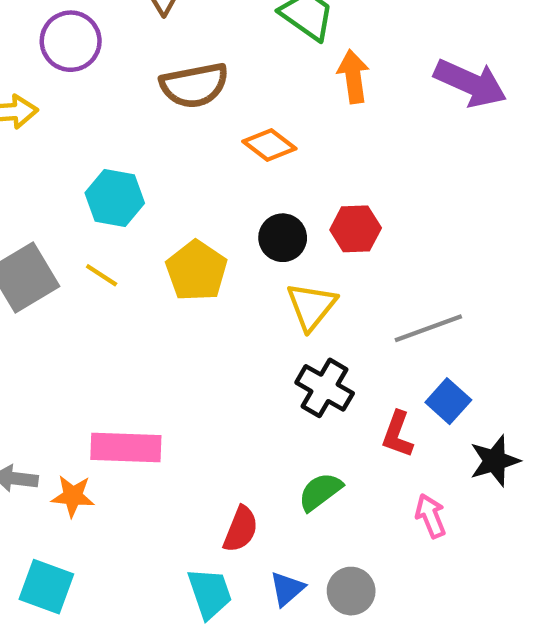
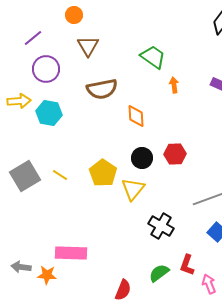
orange arrow: (353, 76) -> (174, 85), size x0.7
orange diamond: (269, 145) -> (136, 116), turned 50
cyan hexagon: (115, 198) -> (49, 113), moved
yellow triangle: (311, 306) -> (133, 189), moved
red L-shape: (397, 434) -> (187, 265), moved

